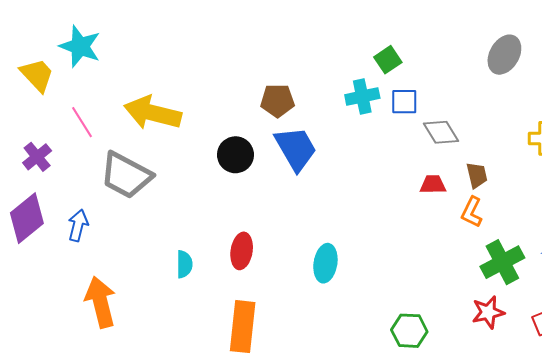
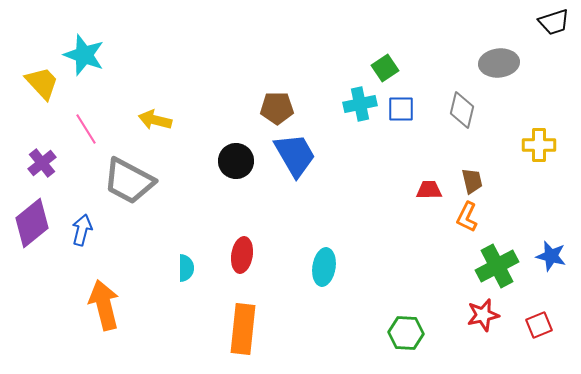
gray ellipse: (504, 55) -> (499, 63), turned 54
yellow arrow: (153, 113) -> (155, 120), size x0.6
gray diamond: (441, 132) -> (462, 110), moved, turned 45

